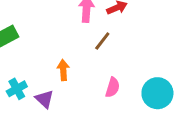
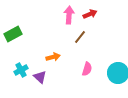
orange arrow: (63, 70) -> (53, 57), turned 80

